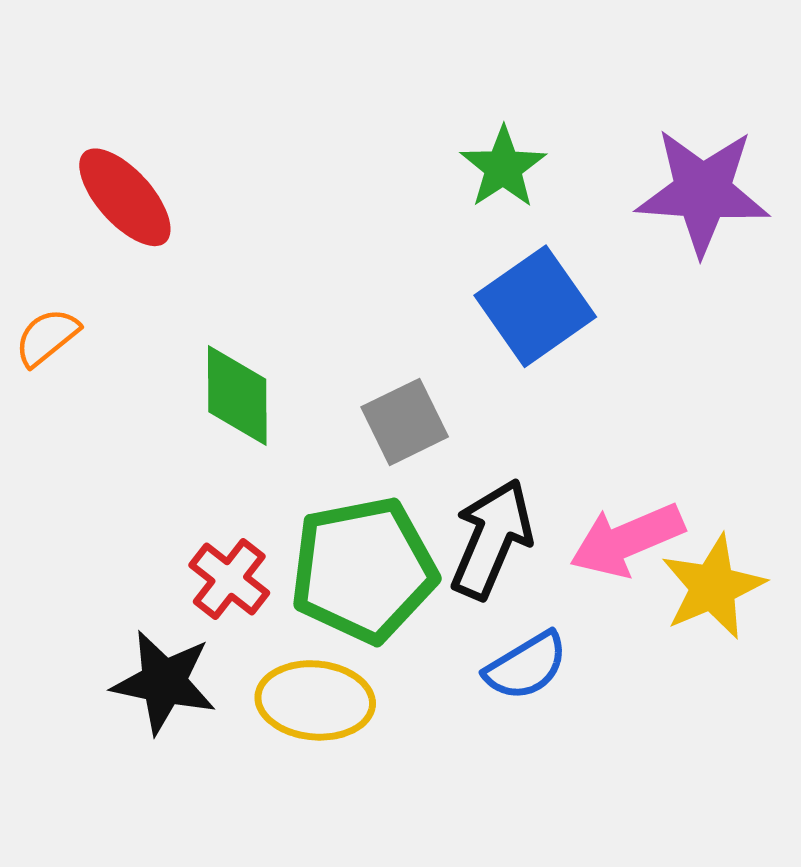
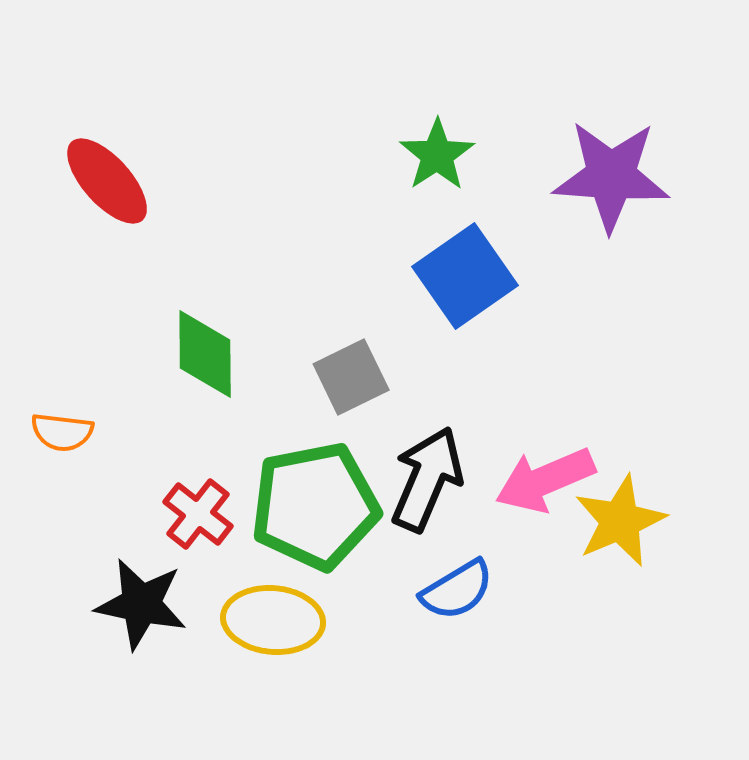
orange semicircle: (47, 337) -> (62, 432), moved, turned -134

